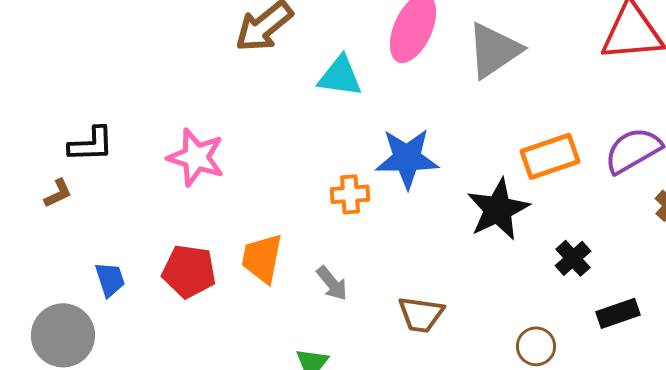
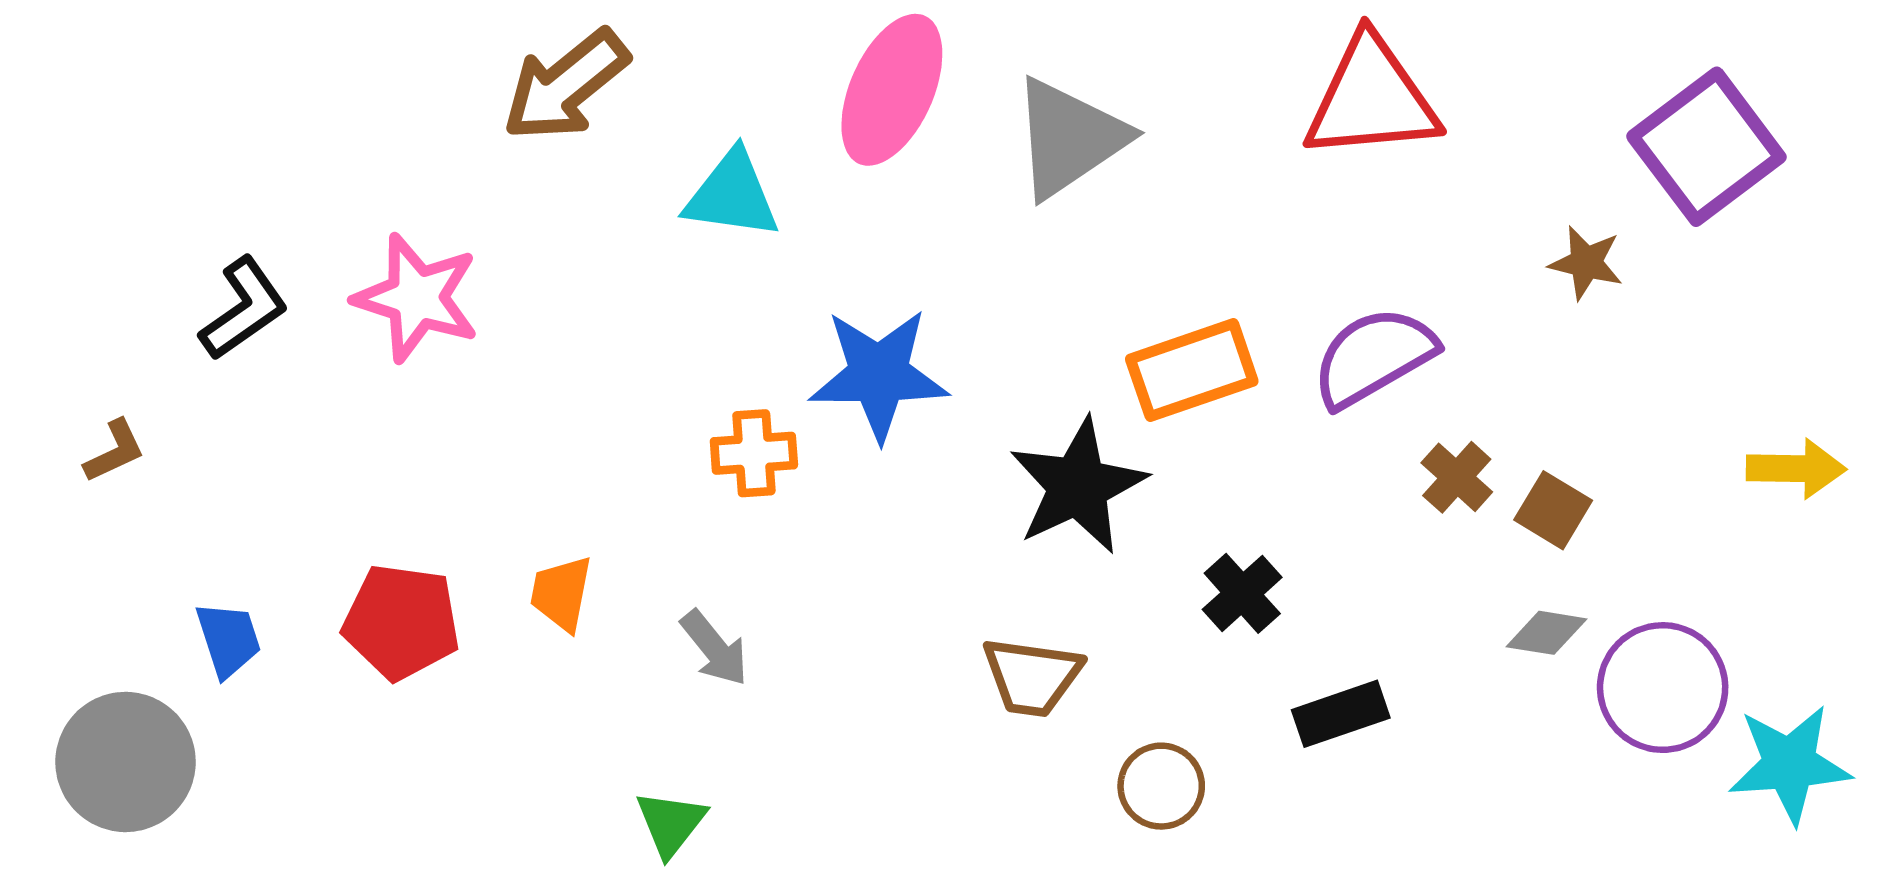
black L-shape: (91, 144) -> (244, 309), moved, turned -33
pink star: (196, 157) -> (417, 298), moved
orange trapezoid: (262, 258) -> (561, 593), size x0.7
brown trapezoid: (421, 314) -> (1032, 677), moved

